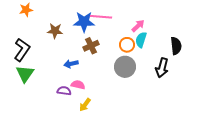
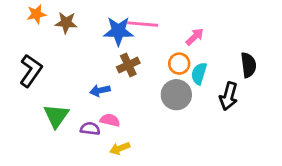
brown star: (55, 31) -> (66, 23), moved
cyan semicircle: (141, 40) -> (199, 74), moved
green triangle: (25, 74) -> (56, 116), moved
yellow arrow: (85, 105) -> (120, 148), turned 32

